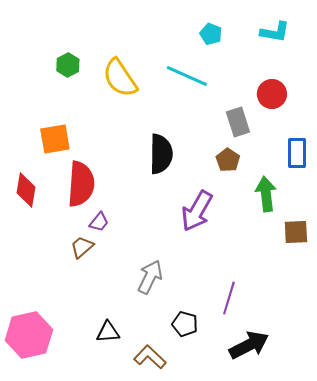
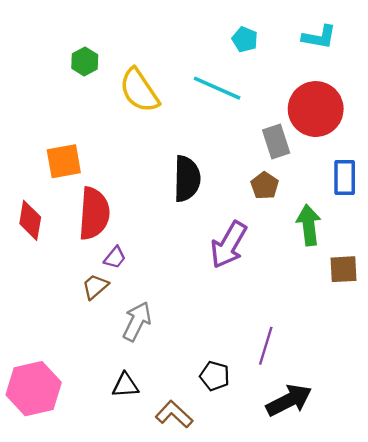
green hexagon: (68, 65) -> (85, 61), moved
red circle: (272, 94) -> (316, 109), size x1.6
gray arrow: (150, 277) -> (137, 321), moved

